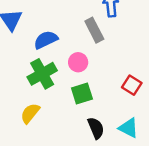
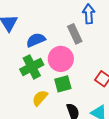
pink circle: (78, 62) -> (61, 59), size x1.6
yellow semicircle: (30, 113) -> (40, 98), moved

